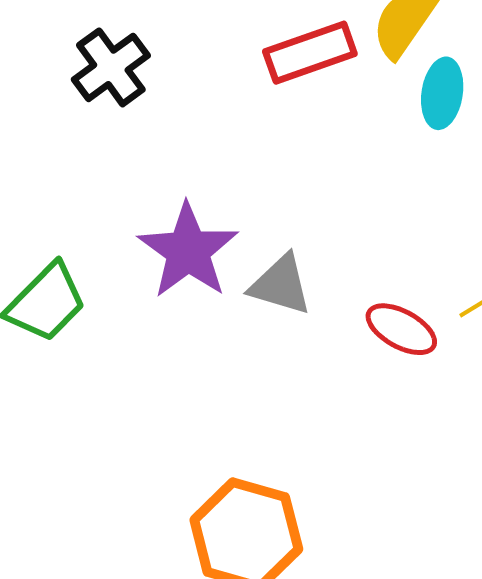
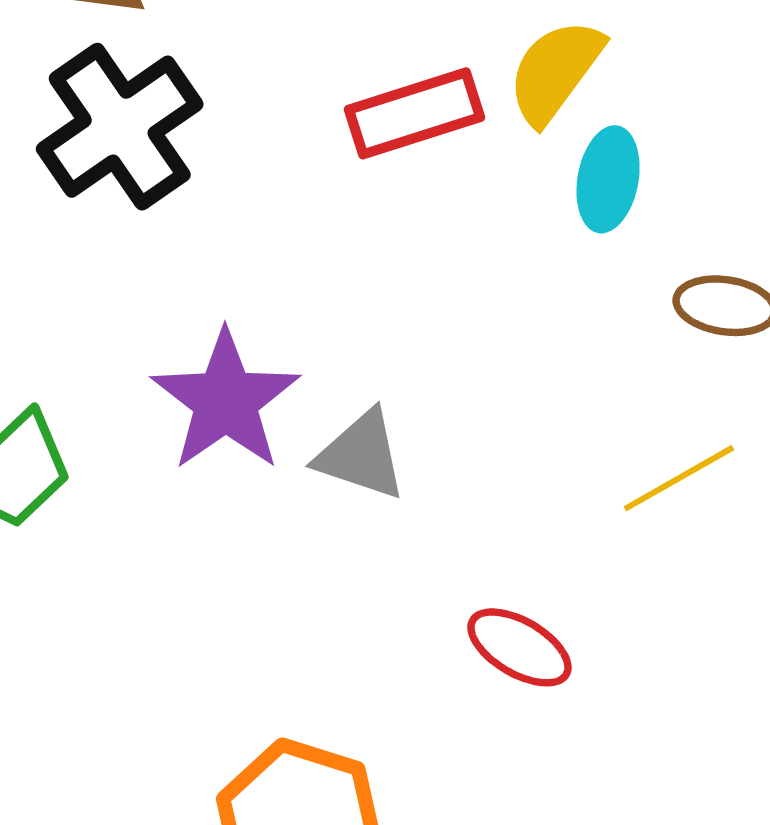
black cross: (111, 67) -> (120, 127), size x1.4
red ellipse: (401, 329) -> (519, 647), moved

